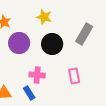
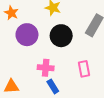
blue rectangle: (29, 93) -> (53, 86), moved

